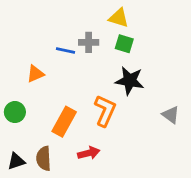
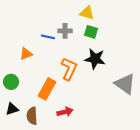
orange L-shape: (105, 111) -> (69, 69), moved
gray triangle: (171, 115) -> (125, 84), size x1.6
black triangle: (16, 161) -> (12, 109), moved

